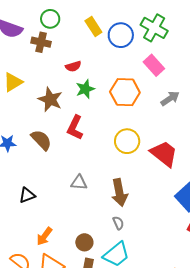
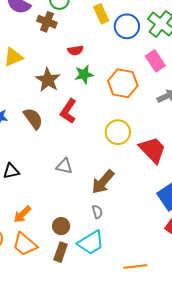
brown arrow: (119, 193) -> (103, 182), turned 44

